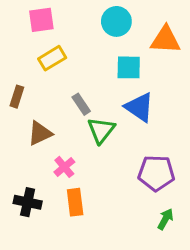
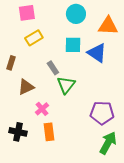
cyan square: (129, 67) -> (73, 45), moved
blue triangle: (139, 107) -> (97, 53), moved
green arrow: (165, 219) -> (108, 143), size x1.6

